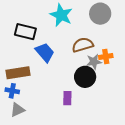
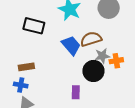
blue trapezoid: (45, 52) -> (71, 45), moved
orange cross: (106, 57) -> (116, 61), moved
brown rectangle: (18, 73) -> (26, 67), size x0.7

